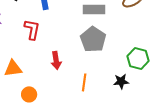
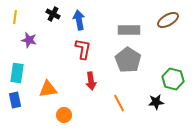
red L-shape: (32, 29) -> (83, 49), moved
orange line: (84, 82) -> (119, 103), turned -36

